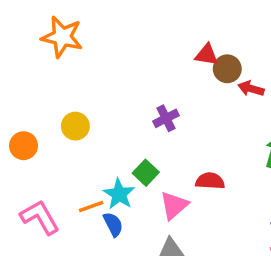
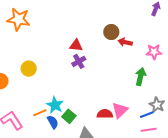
red triangle: (207, 55) -> (76, 45), moved
green square: (146, 173) -> (69, 116), moved
red semicircle: (210, 181) -> (105, 114), moved
pink triangle: (174, 205) -> (120, 110), moved

